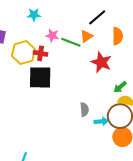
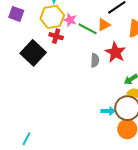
yellow hexagon: (23, 53) -> (52, 17), moved
black square: (40, 77) -> (33, 53), moved, turned 35
gray semicircle: (84, 110) -> (95, 60), moved

